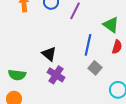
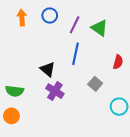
green triangle: (111, 25) -> (99, 28), moved
blue line: (88, 45) -> (76, 54), moved

